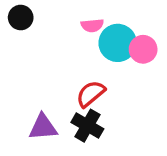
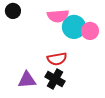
pink semicircle: (92, 25) -> (58, 16), size x1.5
red semicircle: (91, 94) -> (57, 59), turned -150

